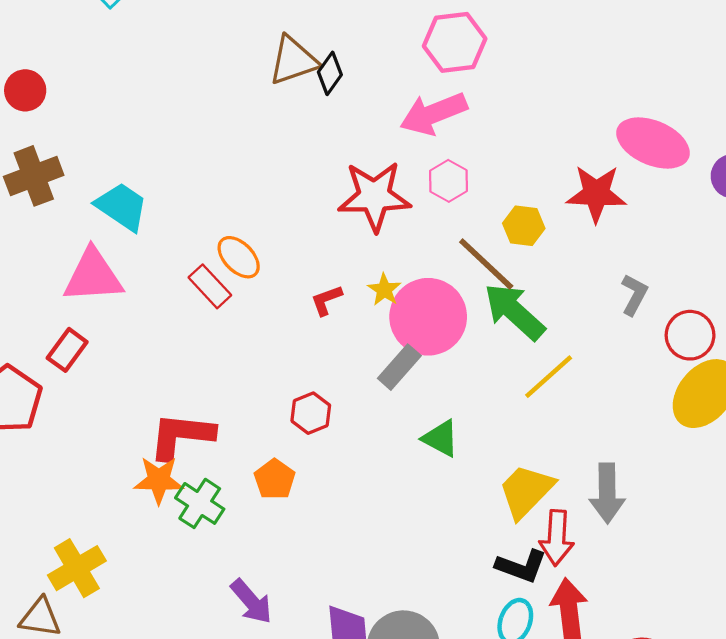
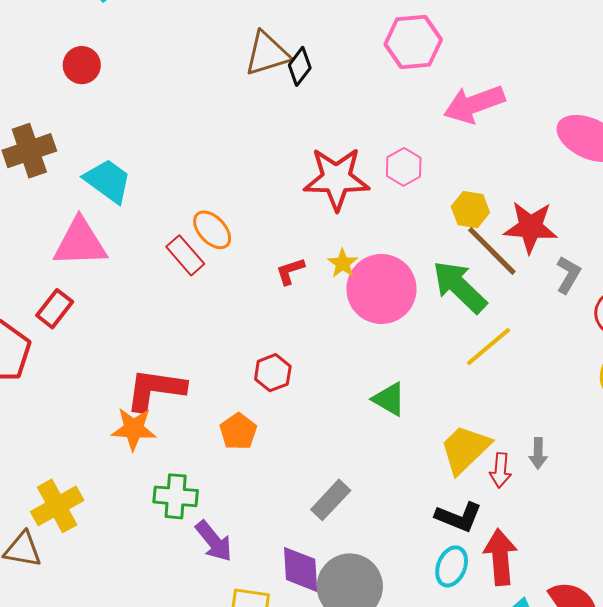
red circle: (25, 90) -> (82, 65), moved
pink arrow: (434, 114) -> (474, 104), moved
red star: (596, 194) -> (531, 227), moved
brown line: (486, 264) -> (492, 251), moved
gray rectangle: (399, 367) -> (331, 500), moved
gray arrow: (607, 493) -> (538, 453), size x0.6
green cross: (200, 503) -> (176, 496), moved, turned -30
red arrow: (557, 538) -> (500, 470), moved, size x0.7

